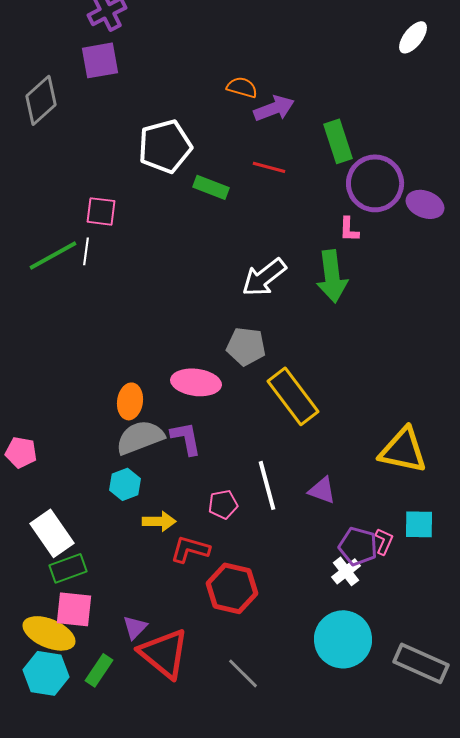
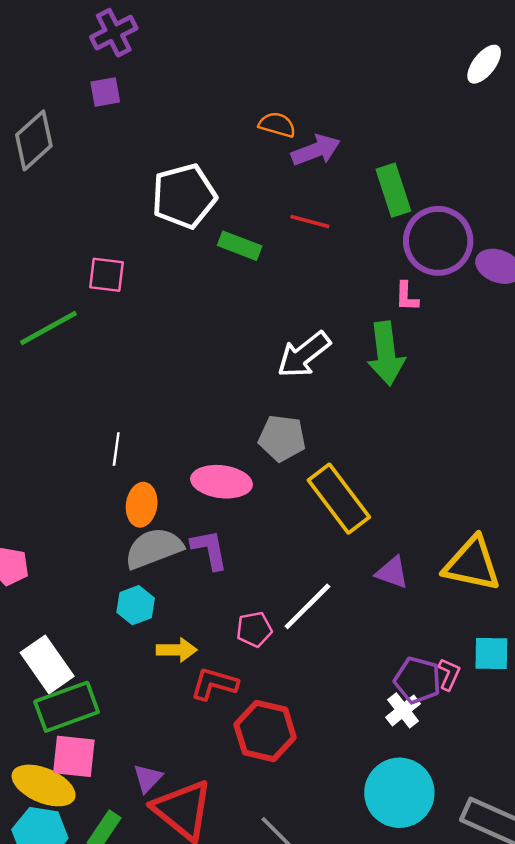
purple square: (100, 60) -> (105, 92), size x0.7
white line: (86, 251) -> (116, 449), moved
white line: (267, 485) -> (307, 606), turned 60
purple triangle: (322, 490) -> (392, 572), moved
green rectangle: (68, 568) -> (67, 707), size x1.4

